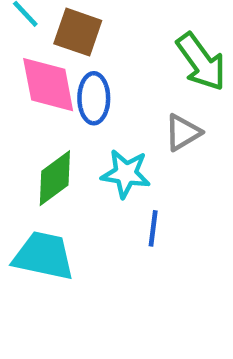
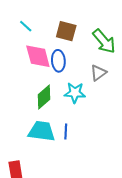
brown square: (78, 32) -> (66, 31), moved
blue line: (153, 228) -> (66, 131), moved

